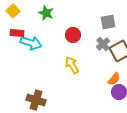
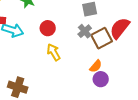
red circle: (73, 35) -> (48, 28), moved

